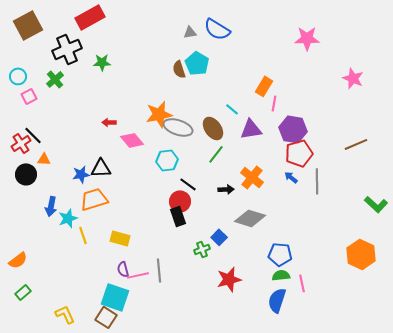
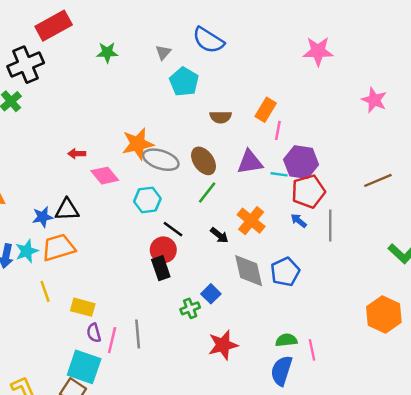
gray triangle: (190, 32) -> (163, 52), moved, turned -40
green star: (102, 62) -> (107, 52), moved
brown semicircle: (179, 69) -> (221, 117), moved, turned -72
cyan line: (232, 109) -> (279, 174), moved, turned -32
black arrow: (226, 189) -> (219, 235), turned 42
cyan star: (68, 218) -> (27, 251), moved
gray diamond: (250, 218) -> (249, 271), turned 60
yellow rectangle: (120, 238) -> (83, 307), moved
blue pentagon: (280, 254) -> (285, 272), moved, turned -30
pink line: (138, 275) -> (112, 340), turned -65

